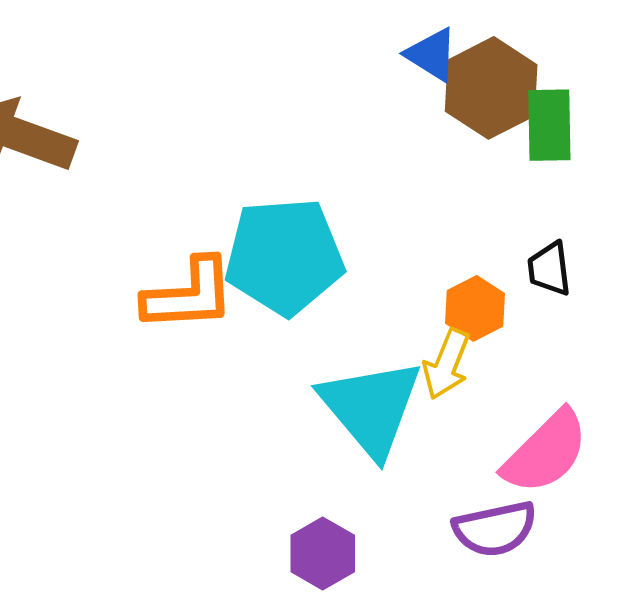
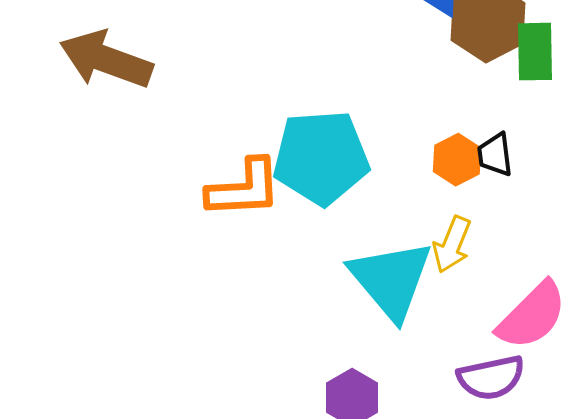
black trapezoid: (549, 269) -> (495, 155), moved
orange hexagon: (475, 308) -> (457, 160), moved

